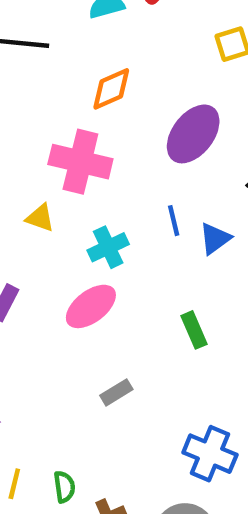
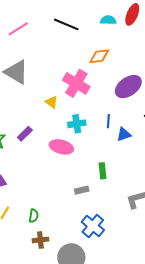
pink ellipse: (91, 306) -> (61, 147), turned 35
gray rectangle: (116, 392) -> (82, 190), moved
green semicircle: (64, 487) -> (34, 216), moved

